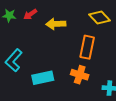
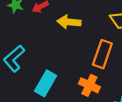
cyan rectangle: (43, 78) -> (46, 83), turned -55

